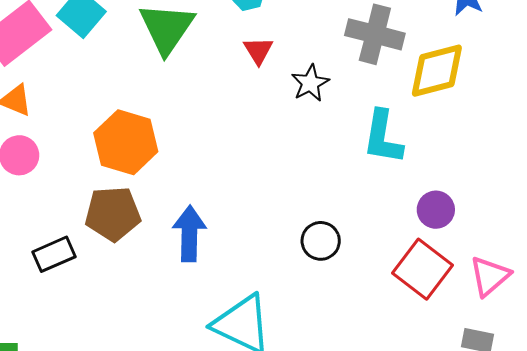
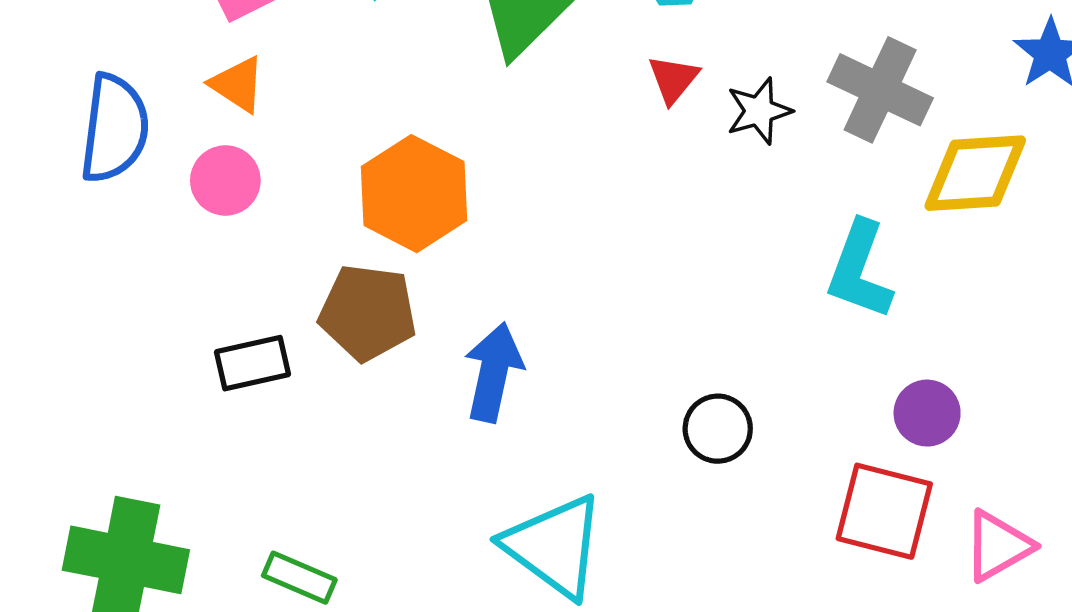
black star: (310, 83) -> (759, 111), moved
red square: (422, 269) -> (884, 511), turned -34

